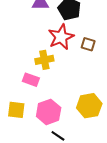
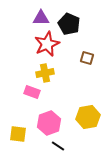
red star: (61, 37) -> (47, 44), moved
yellow square: (16, 110) -> (18, 134), moved

